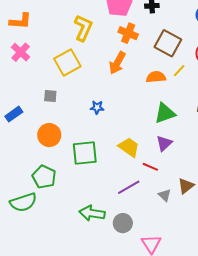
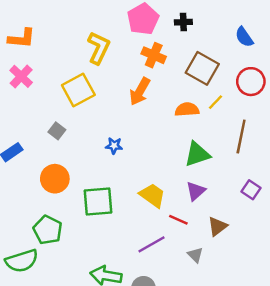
gray square: (50, 96) -> (57, 131), turned 32
brown triangle: (186, 186) -> (217, 226), moved

